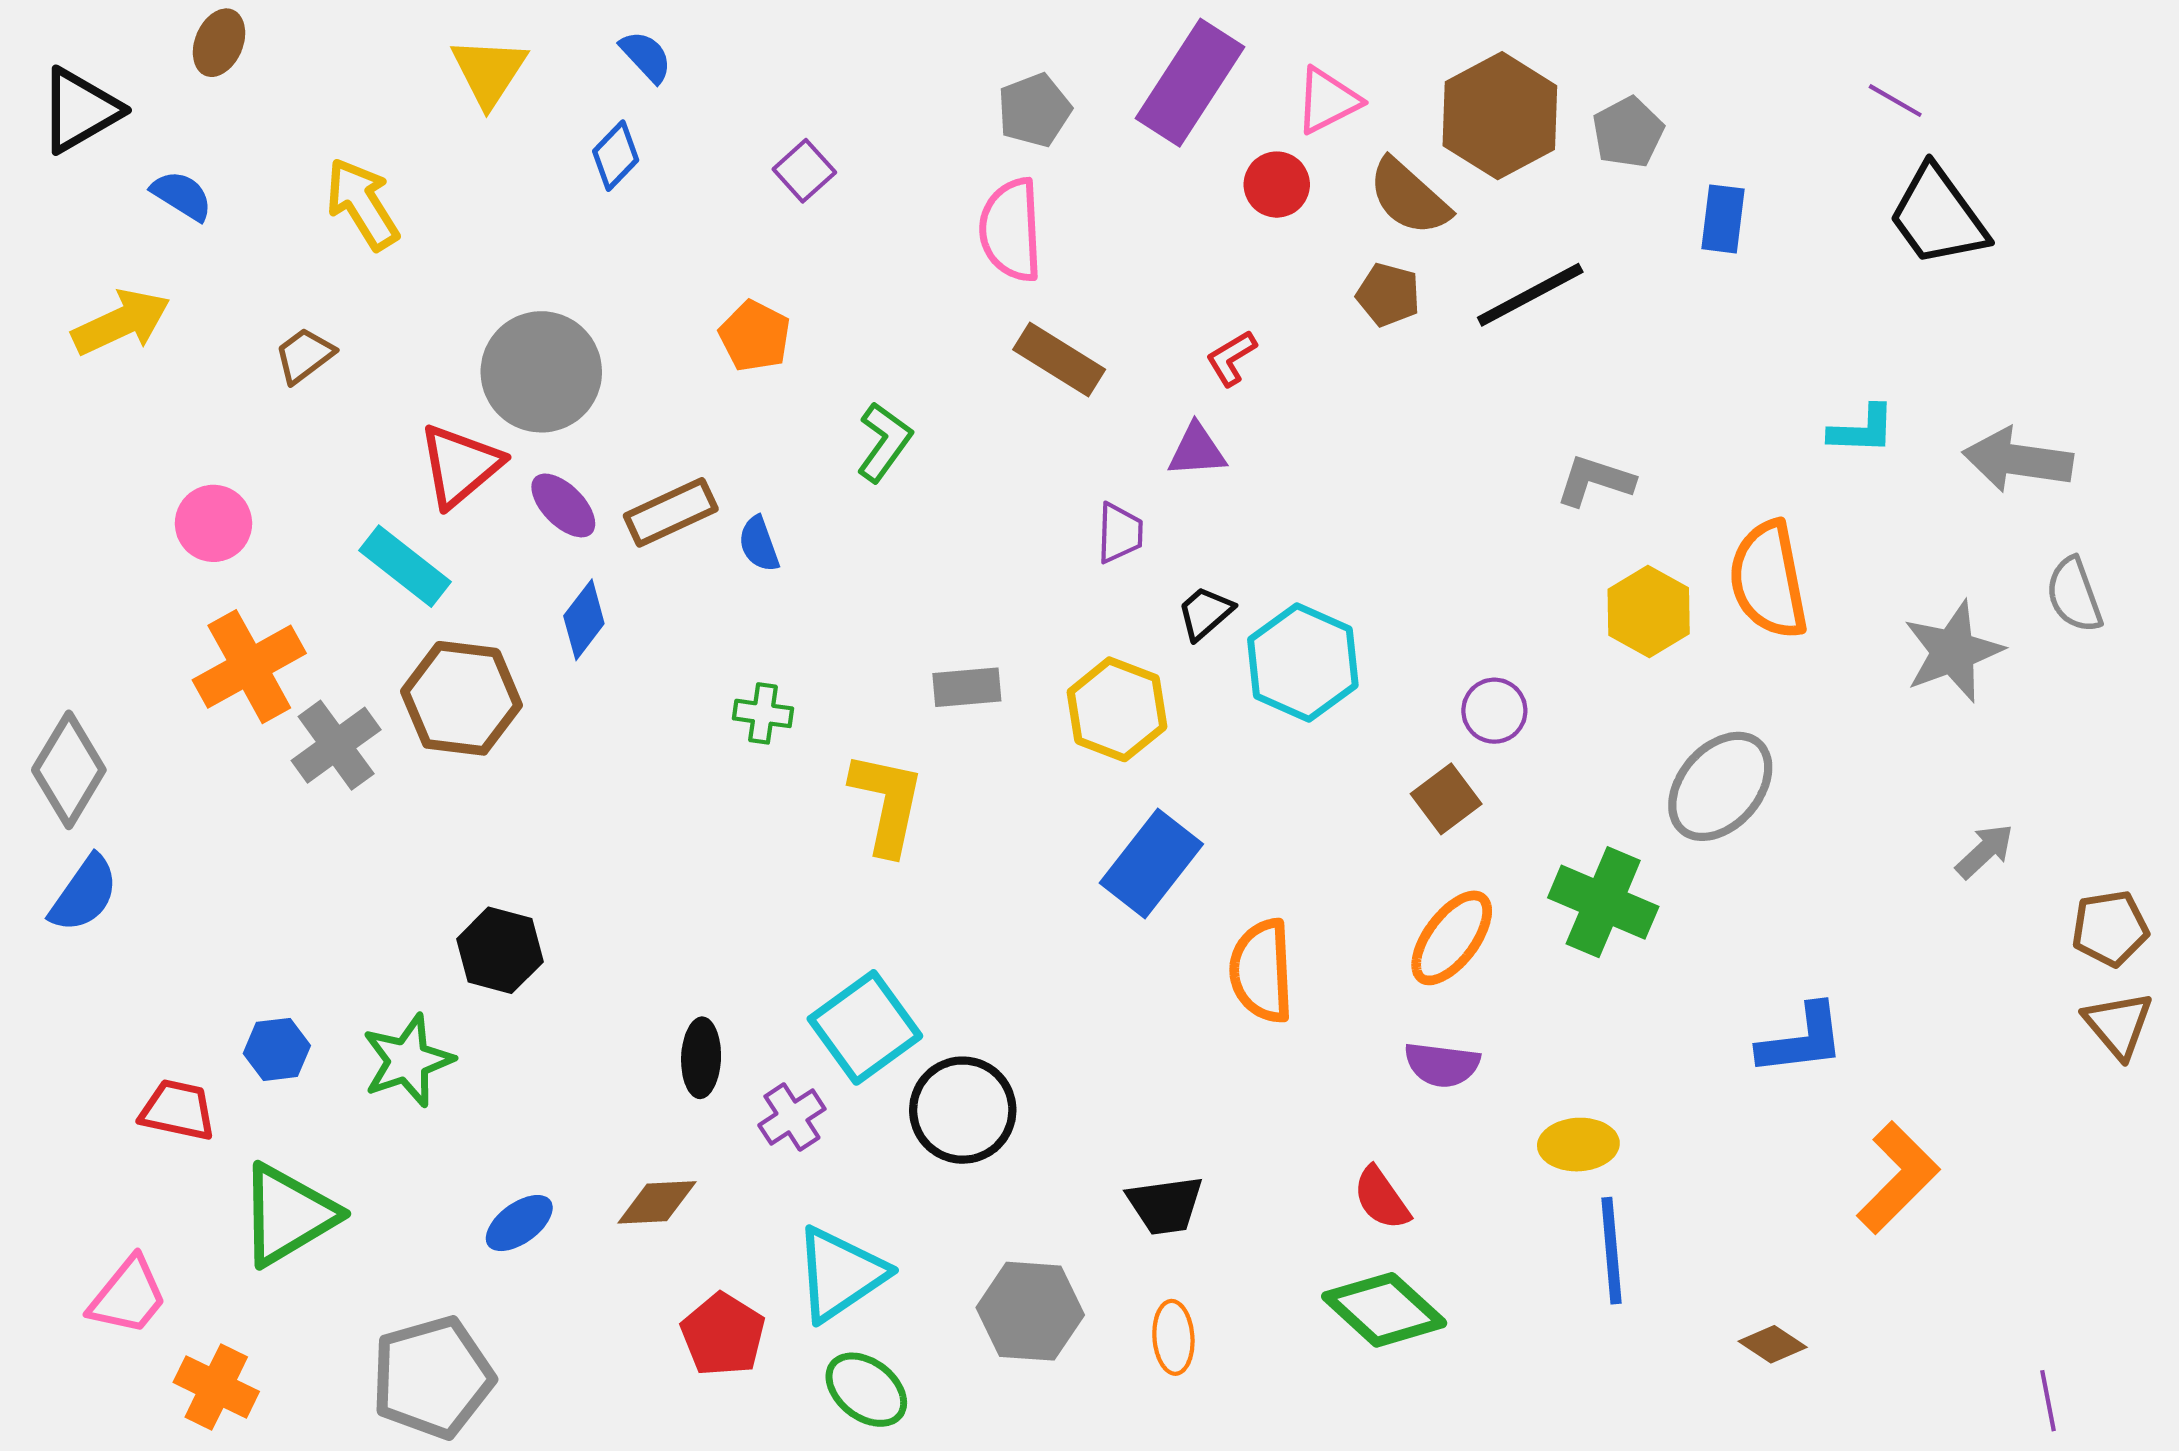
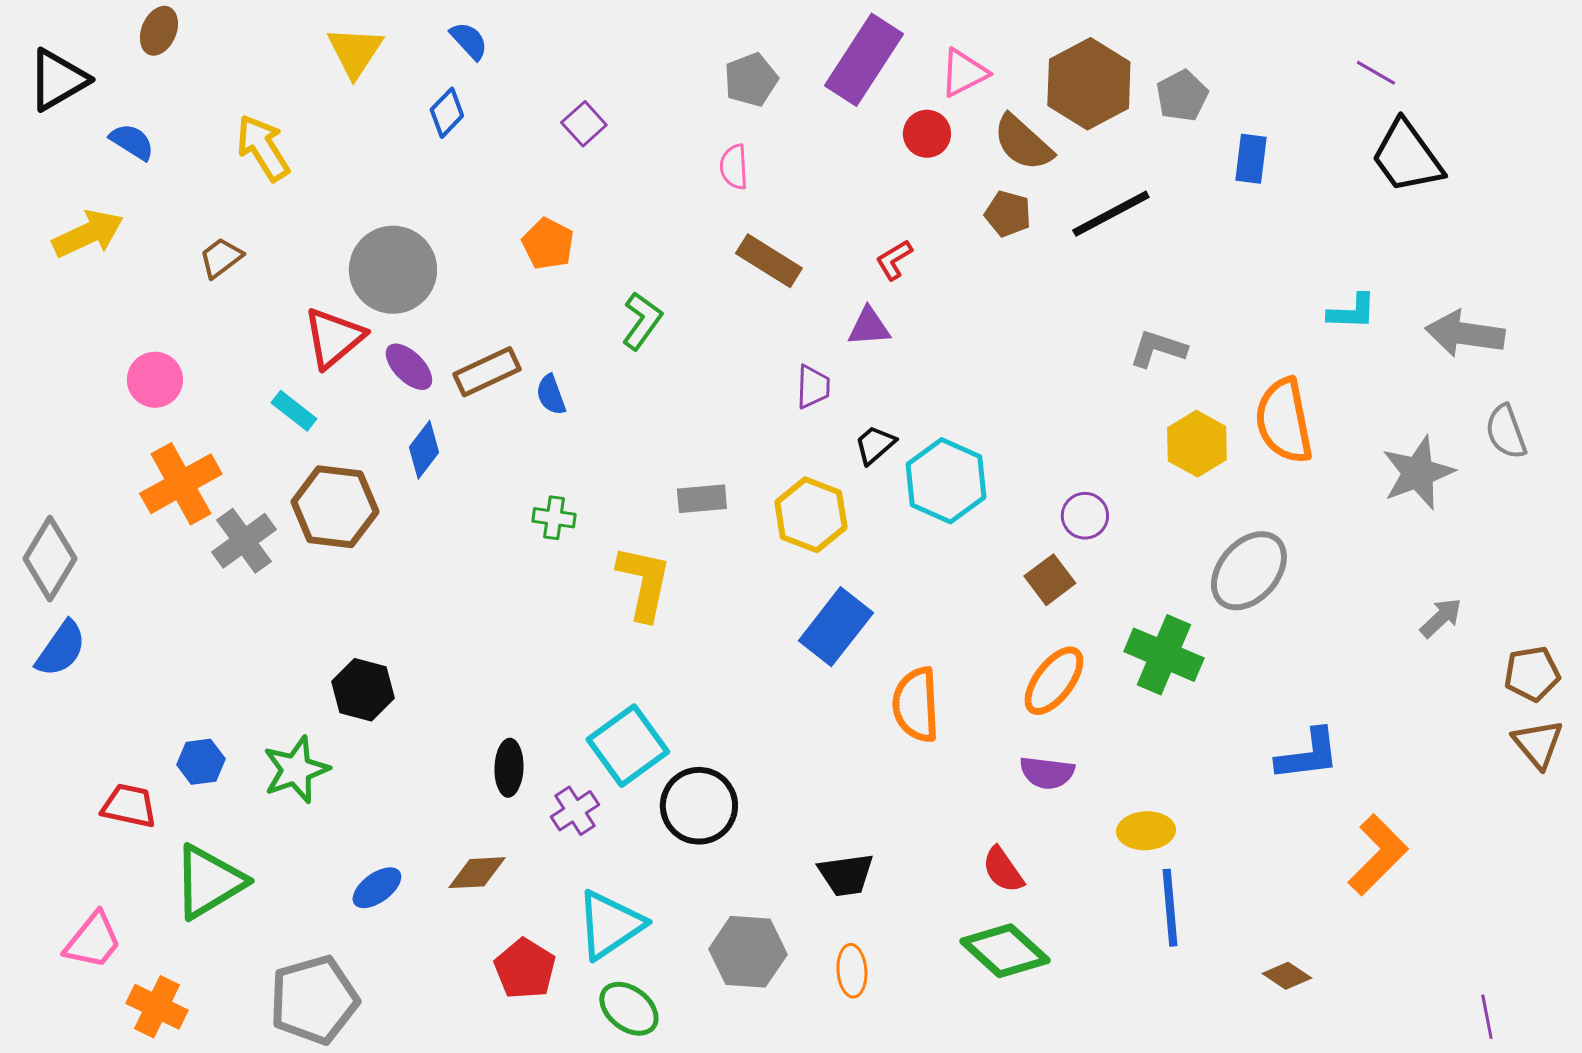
pink semicircle: (1011, 230) -> (734, 167), size x0.6
cyan rectangle: (405, 566) -> (294, 411), size x0.7

